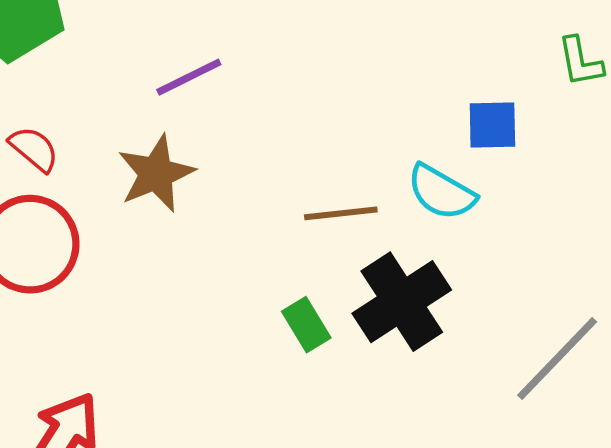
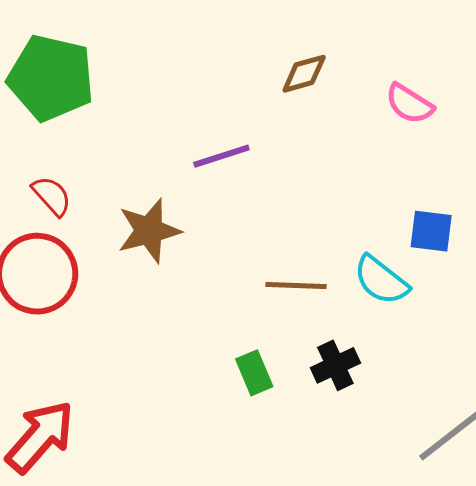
purple line: (189, 77) -> (221, 156), moved
black cross: (402, 302) -> (335, 365), size x0.6

